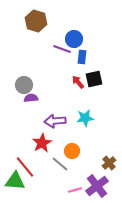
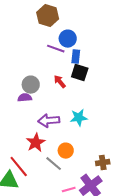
brown hexagon: (36, 21) -> (48, 16), moved
black square: (94, 79) -> (80, 73), moved, turned 30
red arrow: (78, 82) -> (60, 82), moved
gray circle: (24, 85) -> (31, 85), moved
brown cross: (109, 163) -> (103, 163), turned 32

